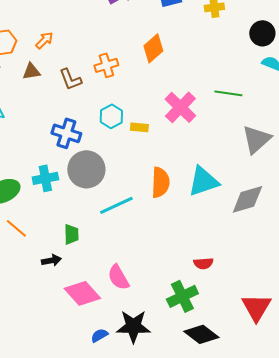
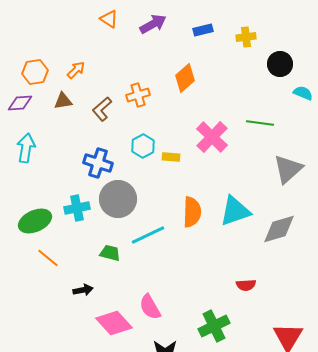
black circle: (262, 33) -> (280, 64), moved
brown L-shape: (70, 79) -> (102, 109), turned 70
green trapezoid: (71, 234) -> (110, 253), moved, turned -75
red semicircle: (203, 263) -> (246, 285), moved

